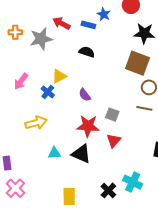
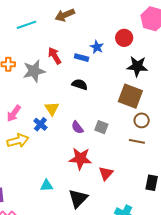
red arrow: (61, 23) -> (55, 56), turned 30
yellow triangle: (59, 76) -> (52, 109), turned -35
gray square: (112, 115) -> (101, 127), moved
yellow arrow: (36, 123) -> (18, 141), moved
black triangle: (81, 154) -> (78, 198), moved, turned 50

